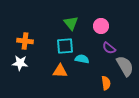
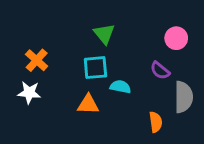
pink circle: (101, 26) -> (176, 38), moved
orange cross: (25, 41) -> (37, 60), turned 35
gray semicircle: (125, 66) -> (184, 97), turned 30

